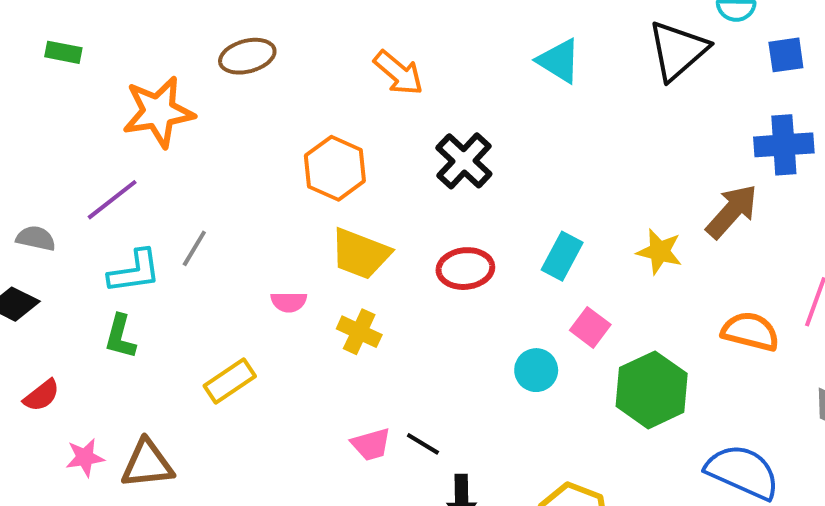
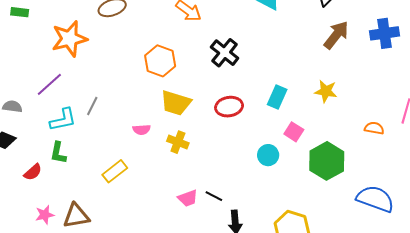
brown arrow: (732, 211) -> (336, 35), moved
orange semicircle: (750, 331) -> (374, 128), size x0.7
red semicircle: (42, 395) -> (33, 172), moved

